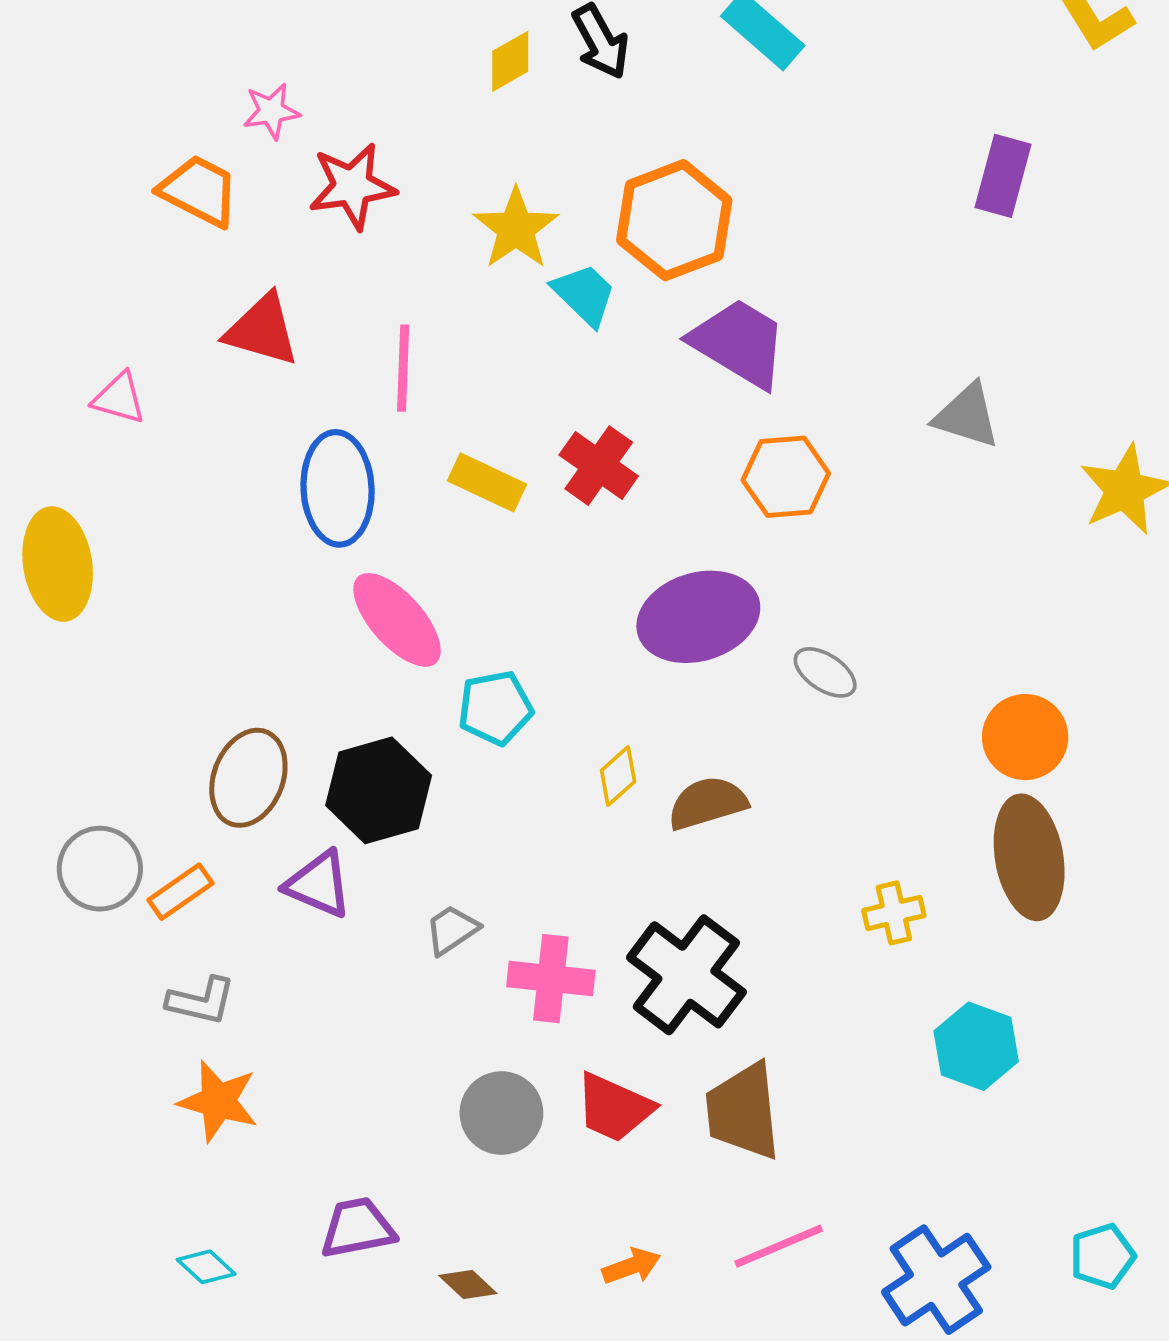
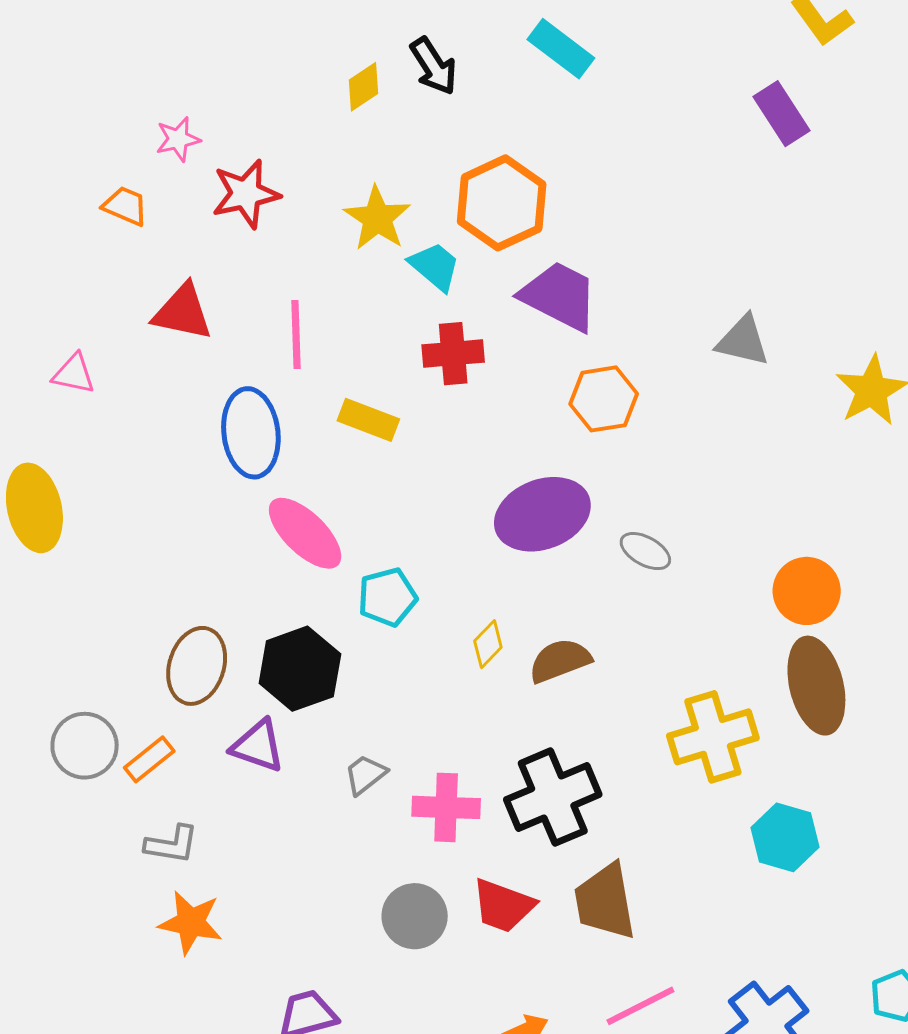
purple rectangle: (1003, 176) -> (781, 114), moved, turned -44
orange trapezoid: (199, 191) -> (125, 206), size x0.7
red cross: (599, 466) -> (453, 354), moved, turned -36
yellow cross: (894, 913) -> (713, 737), size x1.8
black cross: (686, 975) -> (553, 797), turned 34

